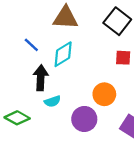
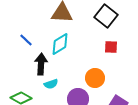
blue line: (31, 45) -> (26, 40), moved

